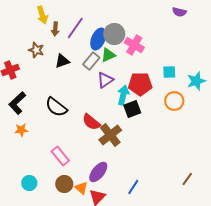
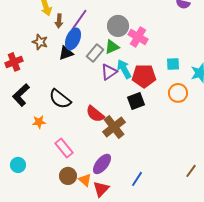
blue ellipse: (98, 39) -> (73, 39), moved
cyan arrow: (123, 95) -> (124, 69), moved, turned -42
orange star: (21, 130) -> (39, 122), moved
cyan circle: (29, 183) -> (18, 165), moved

